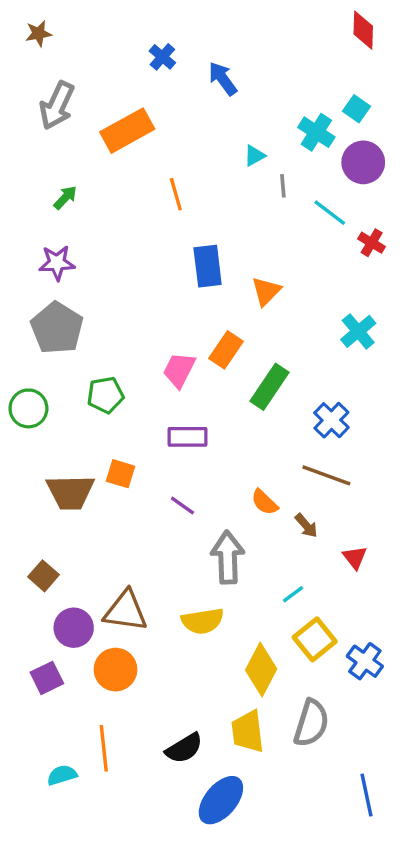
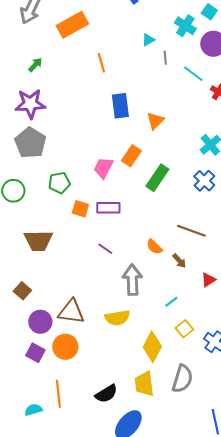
purple star: (57, 263) -> (30, 104), size x1.4
blue cross: (331, 420) -> (204, 181), moved
orange square: (121, 474) -> (80, 209), moved
red triangle: (355, 557) -> (208, 280), turned 35
yellow square: (315, 639) -> (184, 329), size x0.7
purple square: (47, 678) -> (35, 353), moved, turned -36

